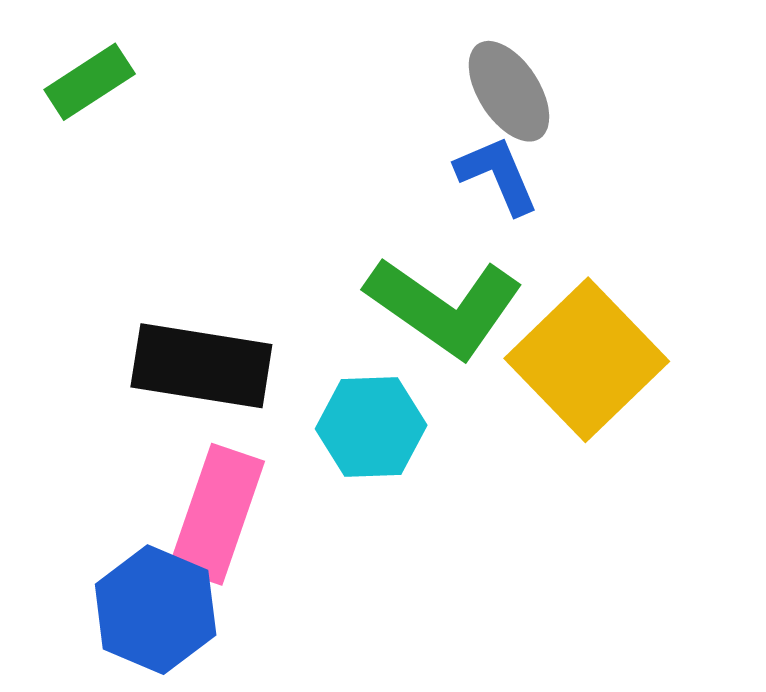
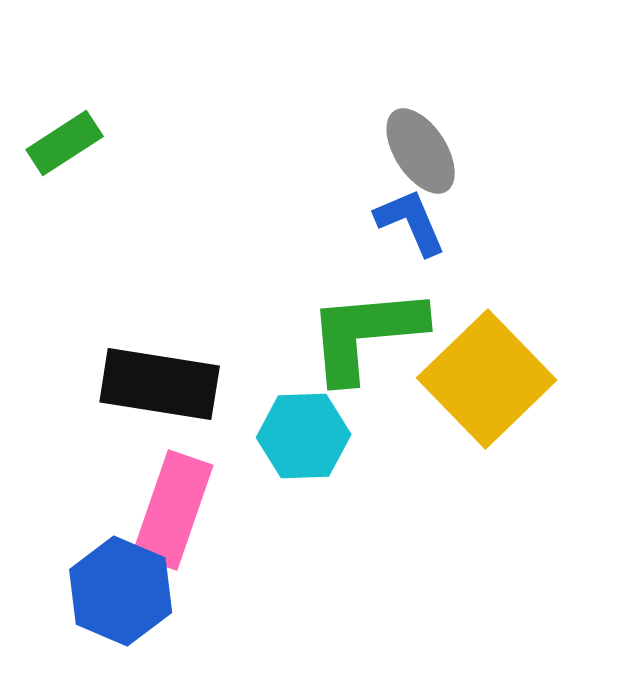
green L-shape: (444, 307) -> (366, 334), turned 140

